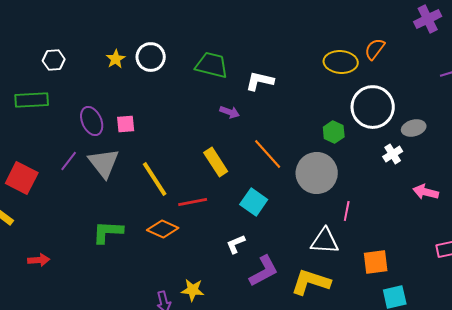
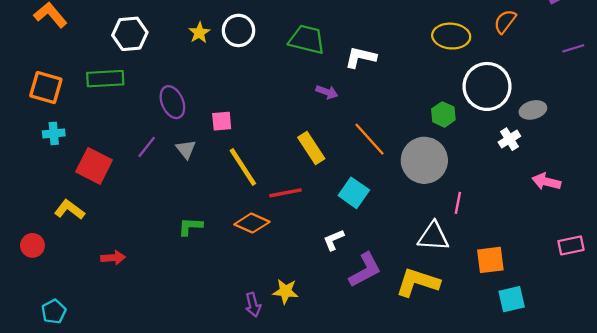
orange semicircle: (375, 49) -> (505, 22), moved
white hexagon: (54, 60) -> (130, 34), size x1.4
pink square: (126, 124) -> (222, 121), moved
gray triangle: (104, 163) -> (186, 149), size x0.6
green L-shape: (108, 232) -> (190, 226), size x0.7

